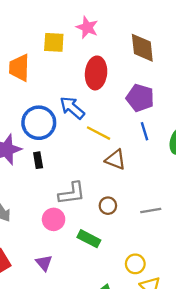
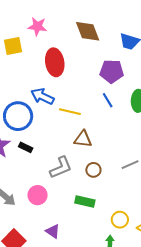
purple pentagon: (140, 98) -> (112, 71), moved
black rectangle: (38, 160) -> (26, 147), turned -40
brown triangle: (115, 160) -> (83, 139), moved
pink circle: (54, 219) -> (38, 195), moved
yellow circle: (135, 264) -> (120, 220), moved

